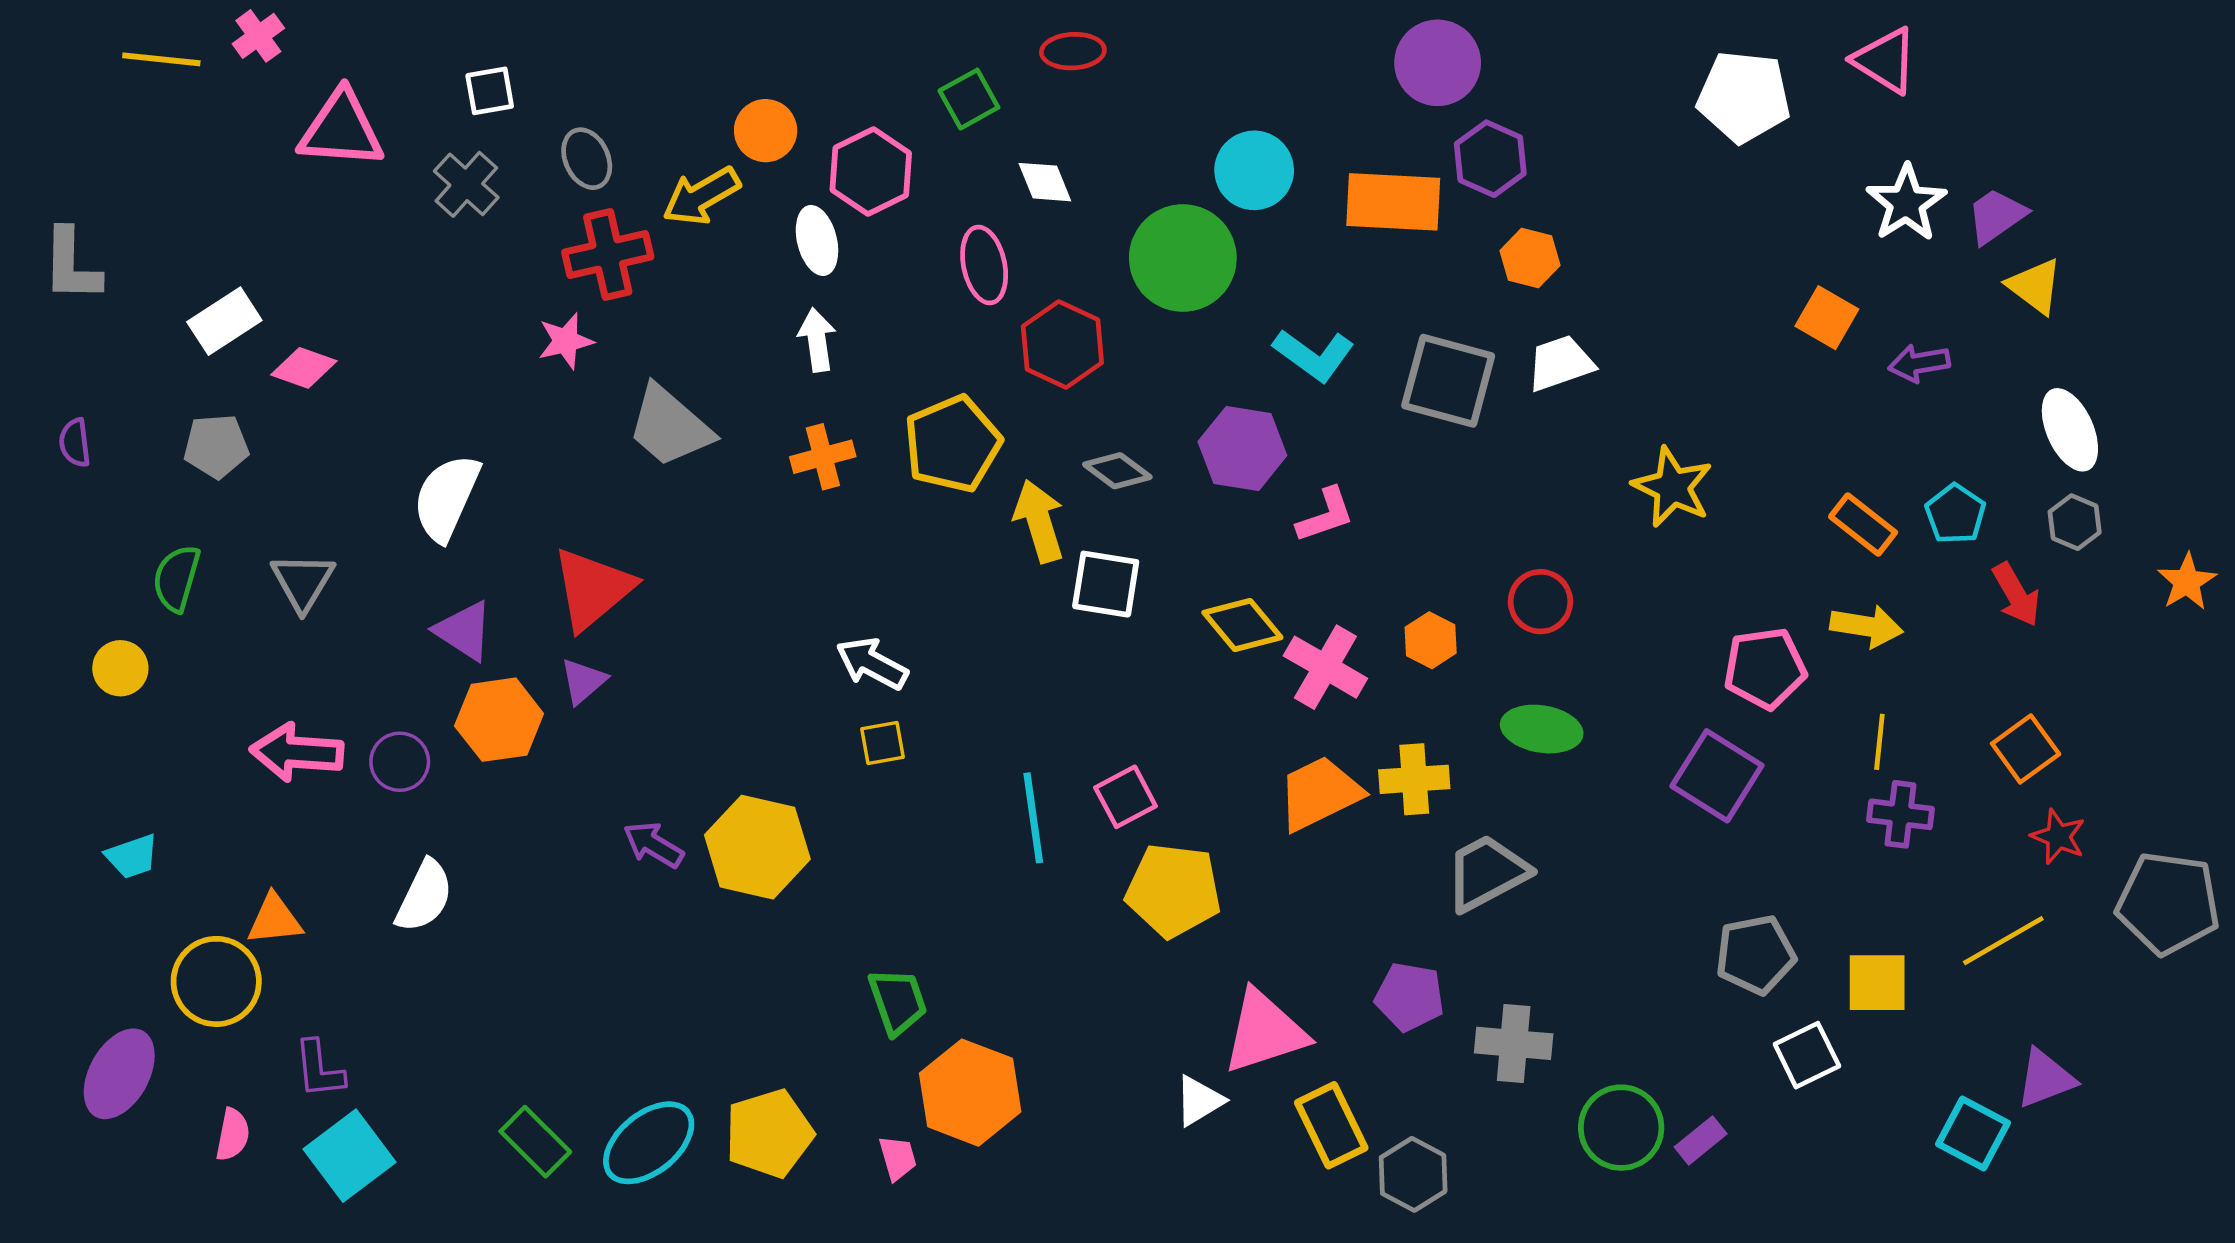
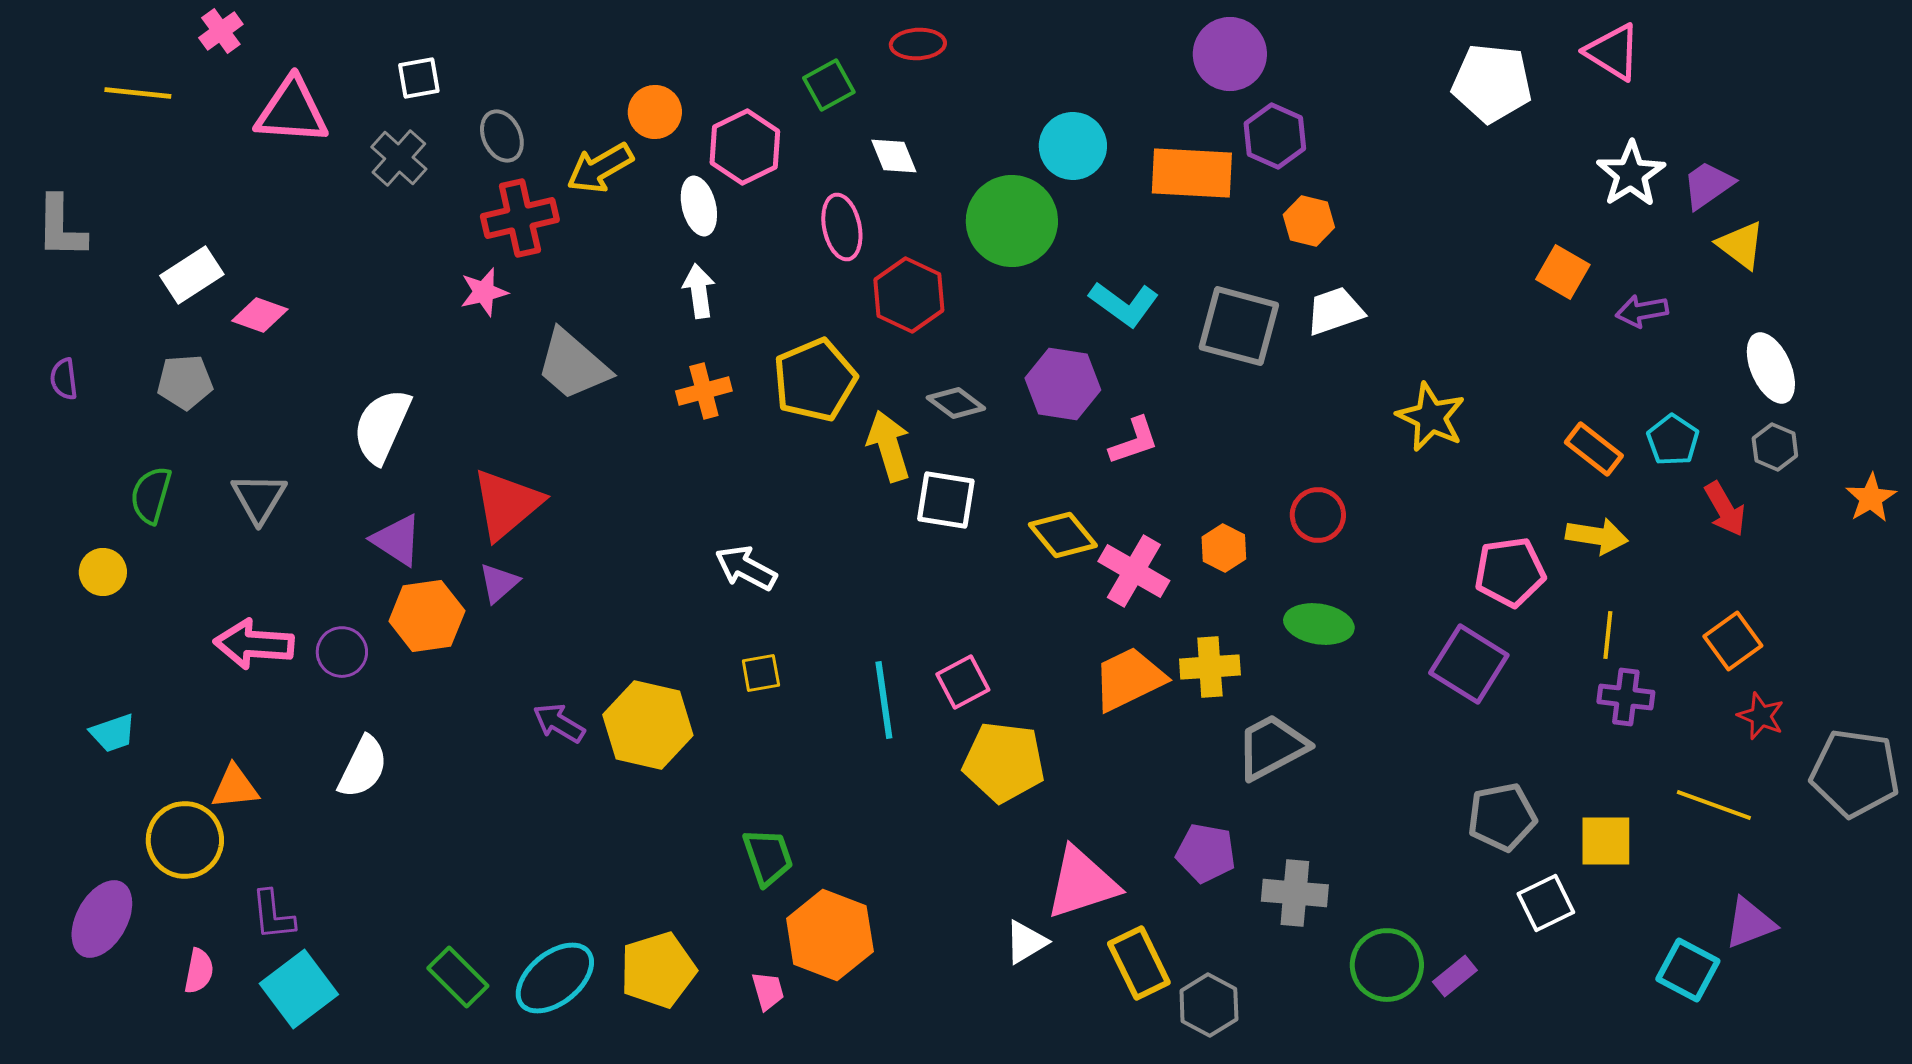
yellow line: (161, 59) -> (138, 93), moved
yellow square: (882, 743) -> (761, 673), moved
yellow line: (2003, 941) -> (1714, 805), turned 50

